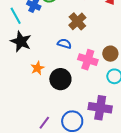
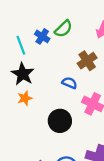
orange star: (37, 68) -> (25, 98), moved

